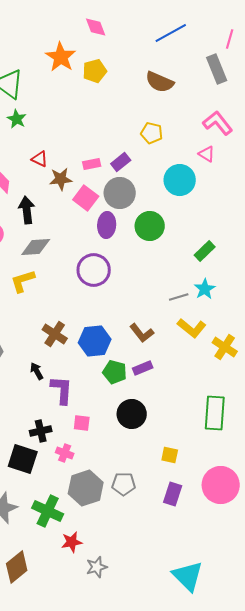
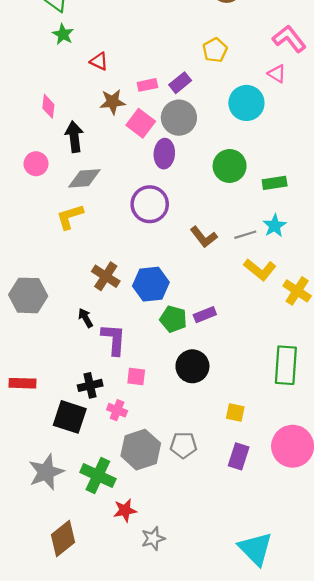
yellow pentagon: (152, 133) -> (215, 50), turned 30
red triangle: (40, 159) -> (99, 61), moved
green circle: (150, 226) -> (230, 166), moved
green rectangle: (205, 251) -> (275, 183), turned 35
brown L-shape: (142, 333) -> (204, 237), moved

